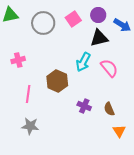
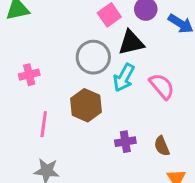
gray circle: (43, 23) -> (93, 57), moved
black triangle: (99, 38) -> (131, 43), moved
purple cross: (84, 106) -> (125, 142), turned -32

